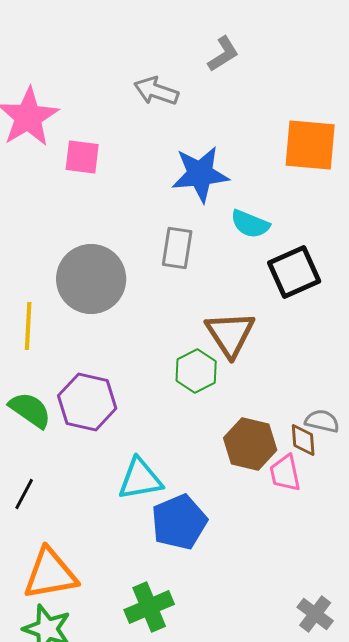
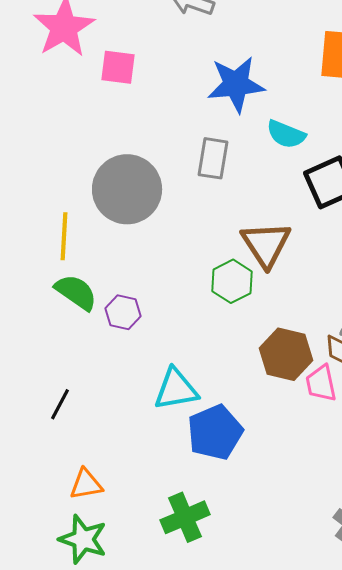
purple hexagon: (87, 402) -> (123, 312), size x0.6
green semicircle: (30, 410) -> (76, 292), moved
orange triangle: (50, 574) -> (86, 484), size x0.6

